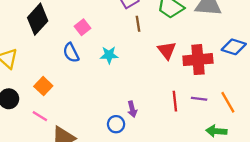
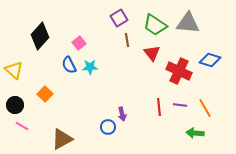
red triangle: (167, 50) -> (152, 53), moved
cyan star: (109, 55) -> (90, 67), moved
red cross: (198, 60) -> (179, 71), turned 30
pink line: (40, 116) -> (22, 126), moved

